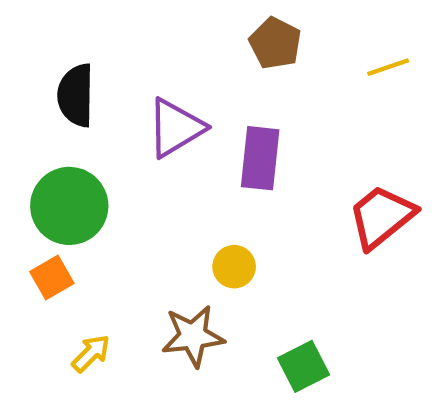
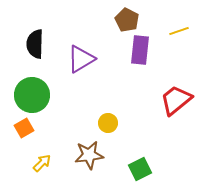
purple rectangle: (260, 158) -> (140, 50), moved

